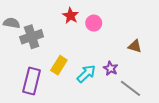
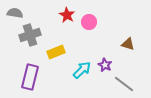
gray semicircle: (12, 23) -> (15, 13), moved
yellow rectangle: (59, 65) -> (56, 52), moved, turned 36

